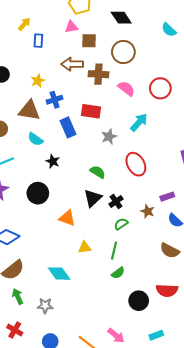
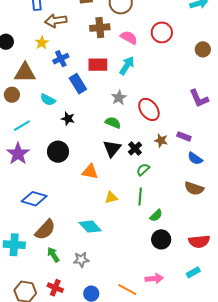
brown arrow: (72, 64) -> (56, 21), moved
brown triangle: (29, 110) -> (25, 73), moved
cyan arrow: (139, 122) -> (127, 66), moved
gray star: (109, 137) -> (119, 98), moved
purple rectangle: (167, 197) -> (184, 136), turned 48
brown star: (148, 211) -> (161, 140), moved
green semicircle: (118, 273) -> (156, 215), moved
red semicircle: (167, 290) -> (199, 241), moved
black circle: (139, 301) -> (161, 239), moved
pink arrow: (116, 336) -> (154, 278), turned -36

